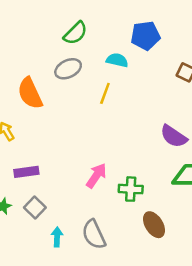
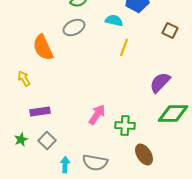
yellow line: (105, 93) -> (124, 48), moved
purple semicircle: (174, 136) -> (160, 82), turned 100
gray semicircle: (94, 234) -> (95, 162), turned -55

